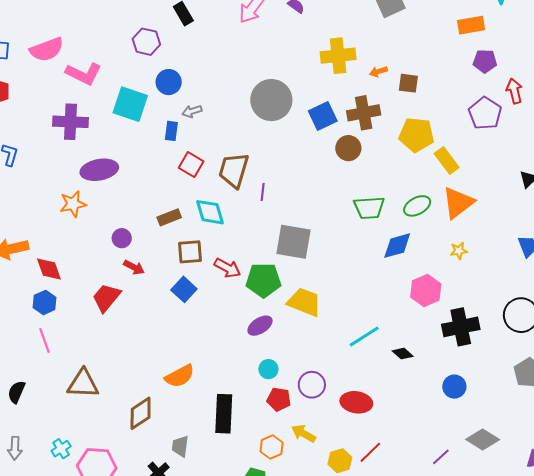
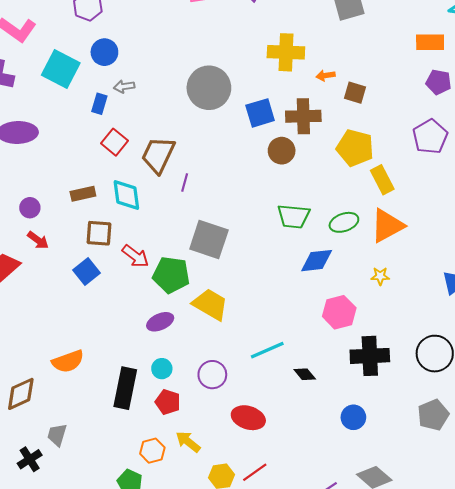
purple circle: (312, 385) -> (212, 375), moved
black rectangle: (224, 414) -> (125, 388), moved

